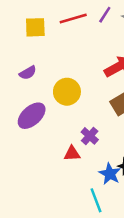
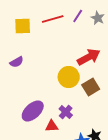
yellow circle: (67, 92) -> (69, 77), moved
purple ellipse: (32, 116) -> (33, 111), moved

